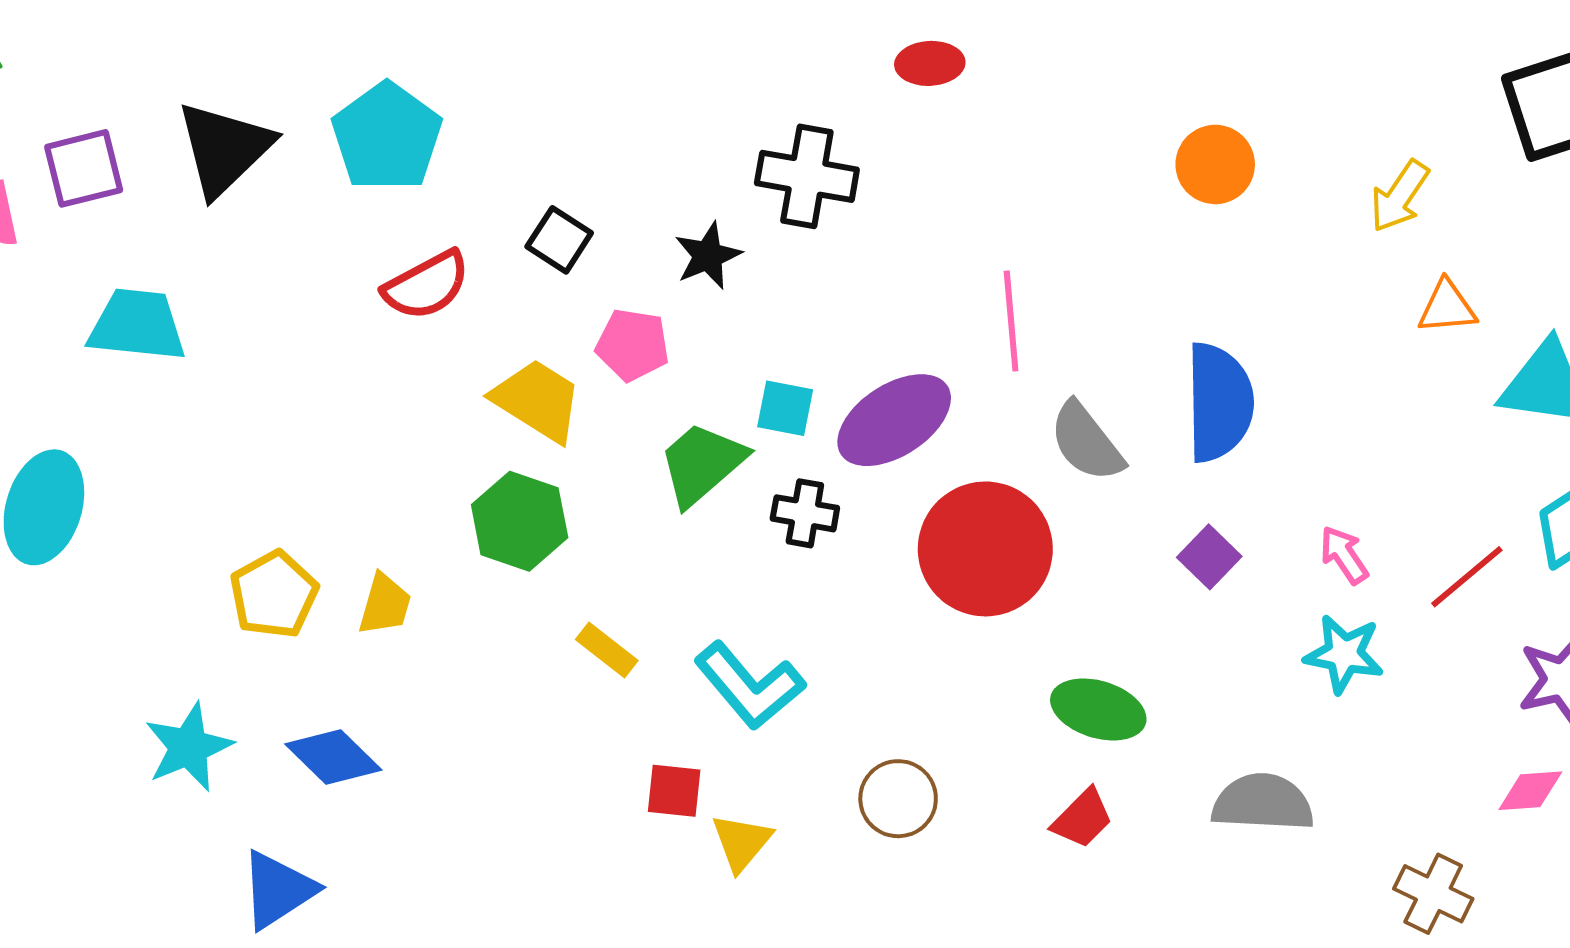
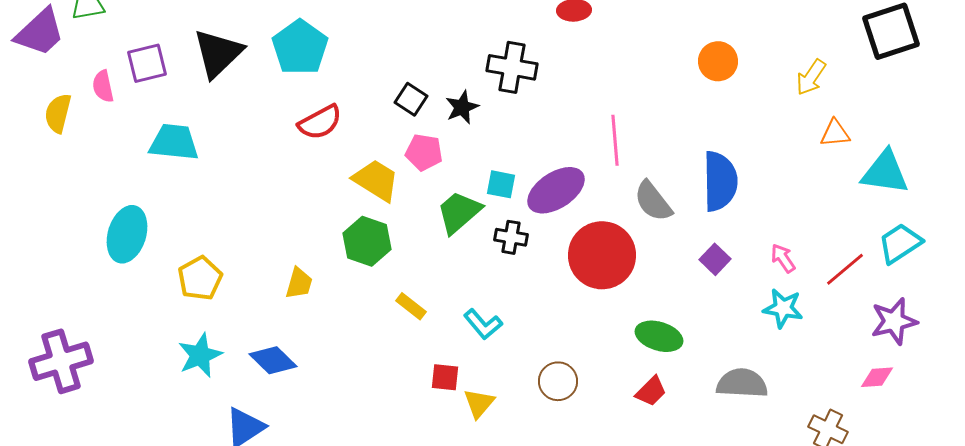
black square: (559, 240) -> (411, 99), moved
yellow pentagon: (274, 595) -> (200, 278), moved
cyan L-shape: (749, 686) -> (483, 324), size x0.7

